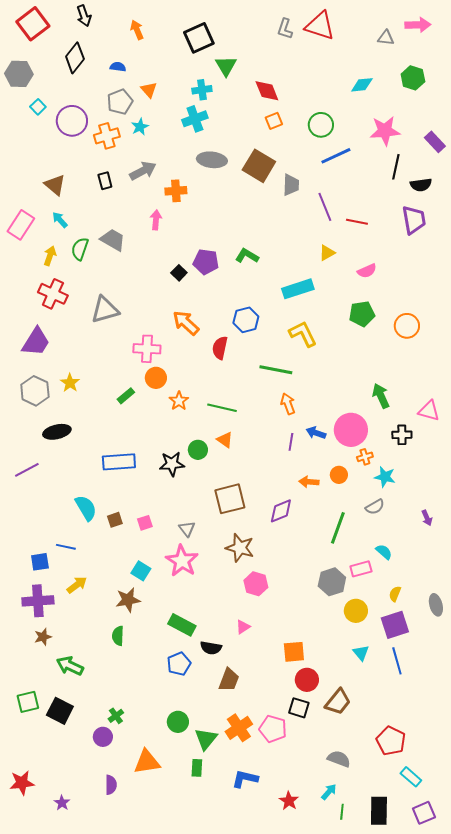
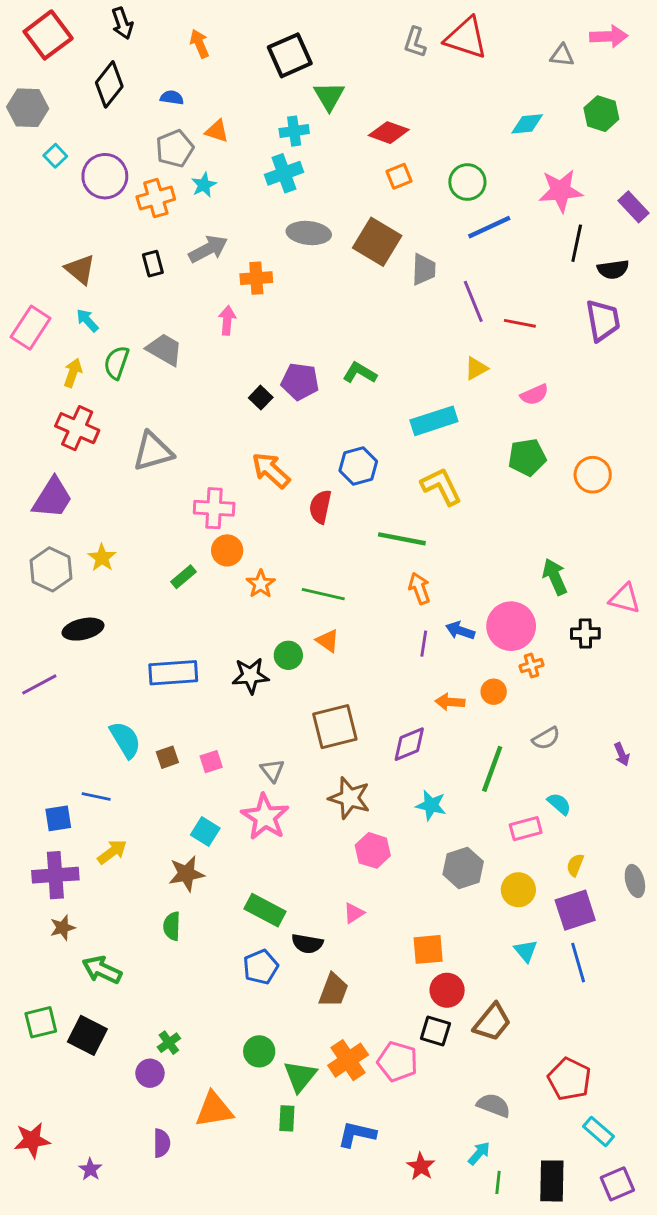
orange triangle: (149, 90) -> (217, 131), turned -30
red diamond: (267, 91) -> (389, 133), turned -48
cyan star: (385, 477) -> (431, 805), moved
gray hexagon: (332, 582) -> (463, 868), moved

